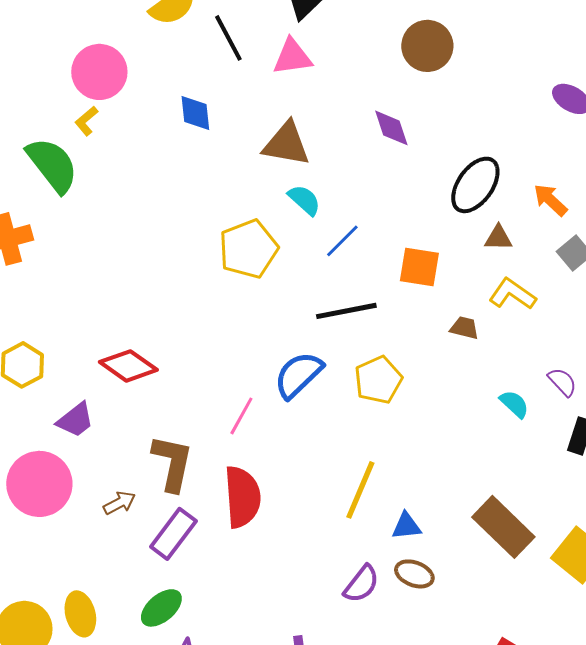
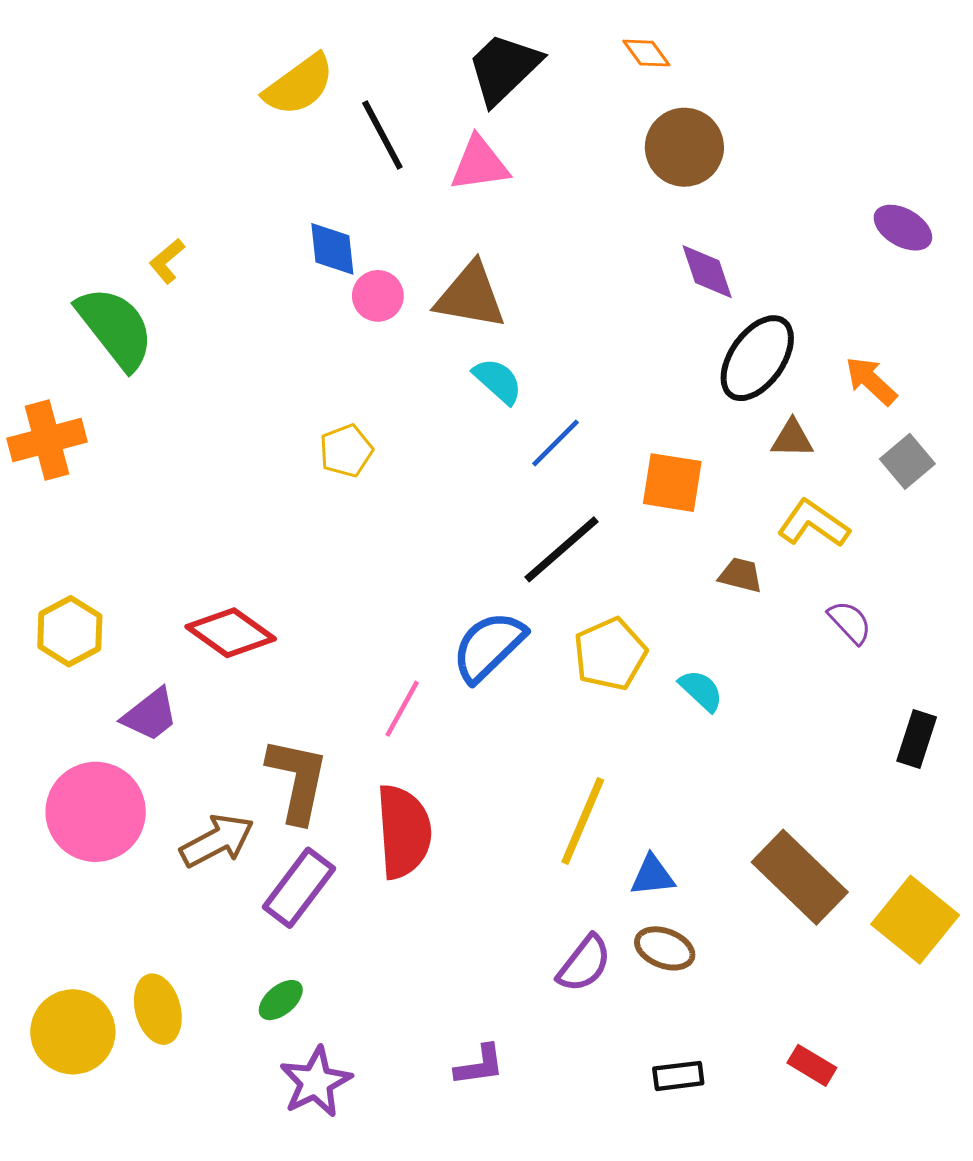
pink circle: (99, 72) -> (378, 296), moved, size x0.6
purple diamond: (391, 128) -> (707, 272), moved
yellow pentagon: (248, 249) -> (346, 451), moved, size x0.6
black line: (346, 311) -> (561, 549), turned -30
purple semicircle: (562, 382) -> (850, 622), moved
cyan semicircle: (514, 404) -> (701, 690), moved
brown arrow: (119, 503) -> (217, 841), size x1.5
green ellipse: (161, 608) -> (281, 1000), size x0.7

